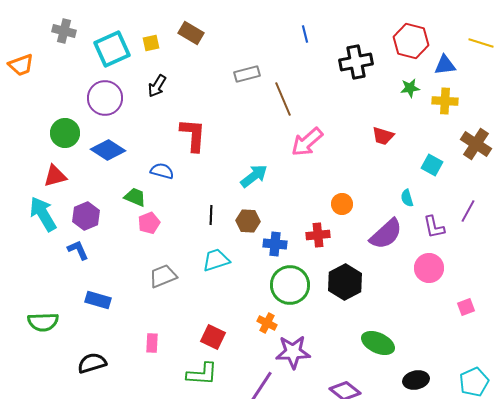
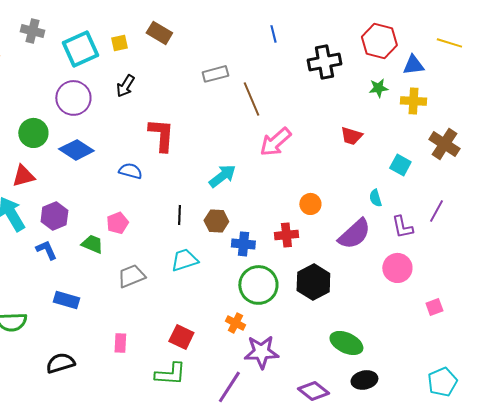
green trapezoid: (135, 197) -> (92, 244), moved
black ellipse: (416, 380) -> (364, 380), moved

